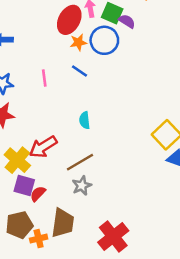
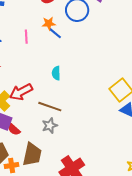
orange star: (78, 42) -> (49, 23), moved
brown line: (80, 162) -> (50, 107), turned 45
red semicircle: (38, 194) -> (14, 129), turned -96

